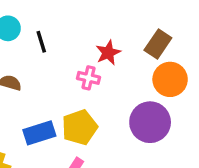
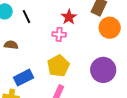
purple circle: (150, 122) -> (103, 70), moved
blue rectangle: (39, 133) -> (24, 78), moved

